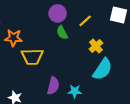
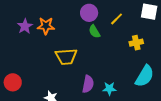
orange star: (13, 38) -> (46, 26), moved
yellow cross: (96, 46) -> (136, 43), moved, turned 32
cyan semicircle: (103, 69) -> (145, 76), moved

